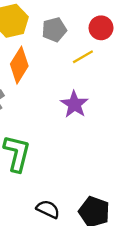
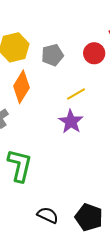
yellow line: (83, 57) -> (76, 94), moved

